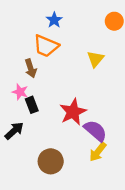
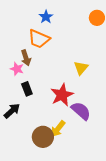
yellow triangle: (95, 59) -> (81, 68), moved
pink star: (20, 92) -> (17, 69), moved
yellow arrow: (98, 152) -> (58, 129), moved

